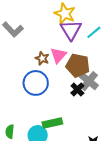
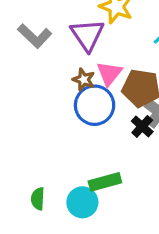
purple triangle: (71, 30) -> (87, 35), moved
blue circle: (36, 83) -> (95, 105), moved

